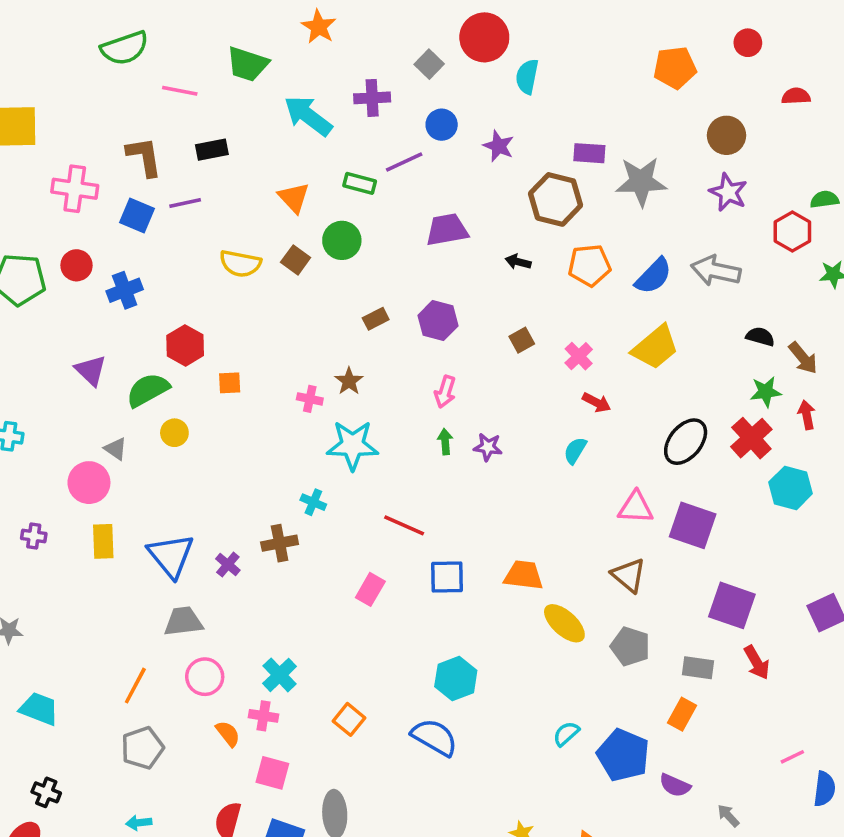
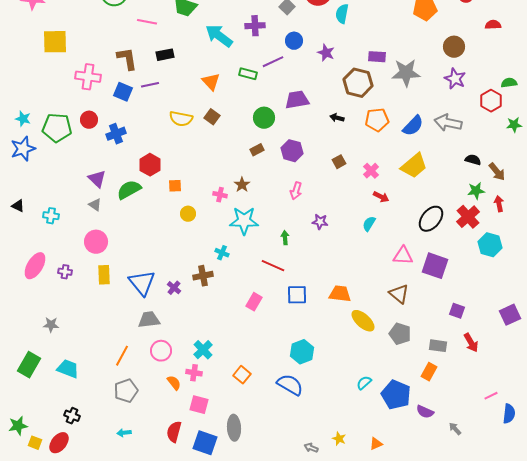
green circle: (342, 240) -> (264, 118), moved
yellow circle: (174, 433) -> (188, 214), moved
green arrow: (445, 442) -> (285, 238), moved
gray triangle: (116, 449) -> (95, 205), moved
purple square: (732, 605) -> (457, 311), size x0.6

